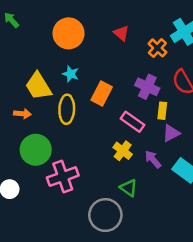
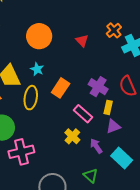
orange cross: (157, 48) -> (114, 30), moved
green triangle: (129, 188) -> (91, 176), moved

